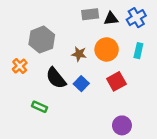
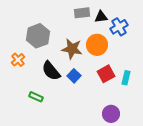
blue cross: (136, 18) -> (119, 27), moved
cyan rectangle: (138, 51) -> (126, 78), moved
brown star: (79, 54) -> (72, 49), size x1.5

